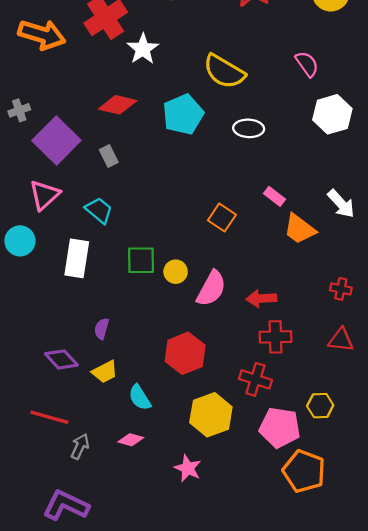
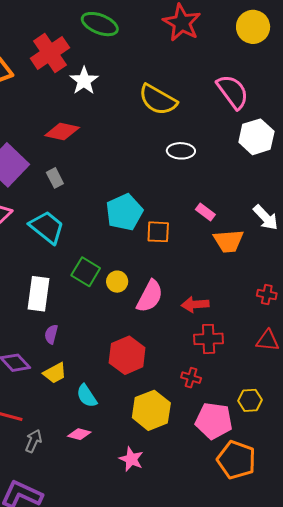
pink semicircle: (307, 64) -> (233, 92), size x1.5
cyan pentagon: (183, 114) -> (124, 212), moved
cyan trapezoid: (99, 210) -> (47, 227), size x1.4
orange square: (222, 218) -> (158, 232), turned -30
orange trapezoid: (300, 229) -> (229, 241), turned -40
white rectangle: (77, 258) -> (39, 294), moved
green square: (141, 260) -> (86, 272), turned 32
red cross: (255, 379) -> (191, 378), size x0.7

